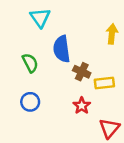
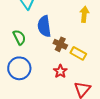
yellow rectangle: (104, 83) -> (78, 53), turned 35
blue circle: (30, 102) -> (19, 68), size x1.5

